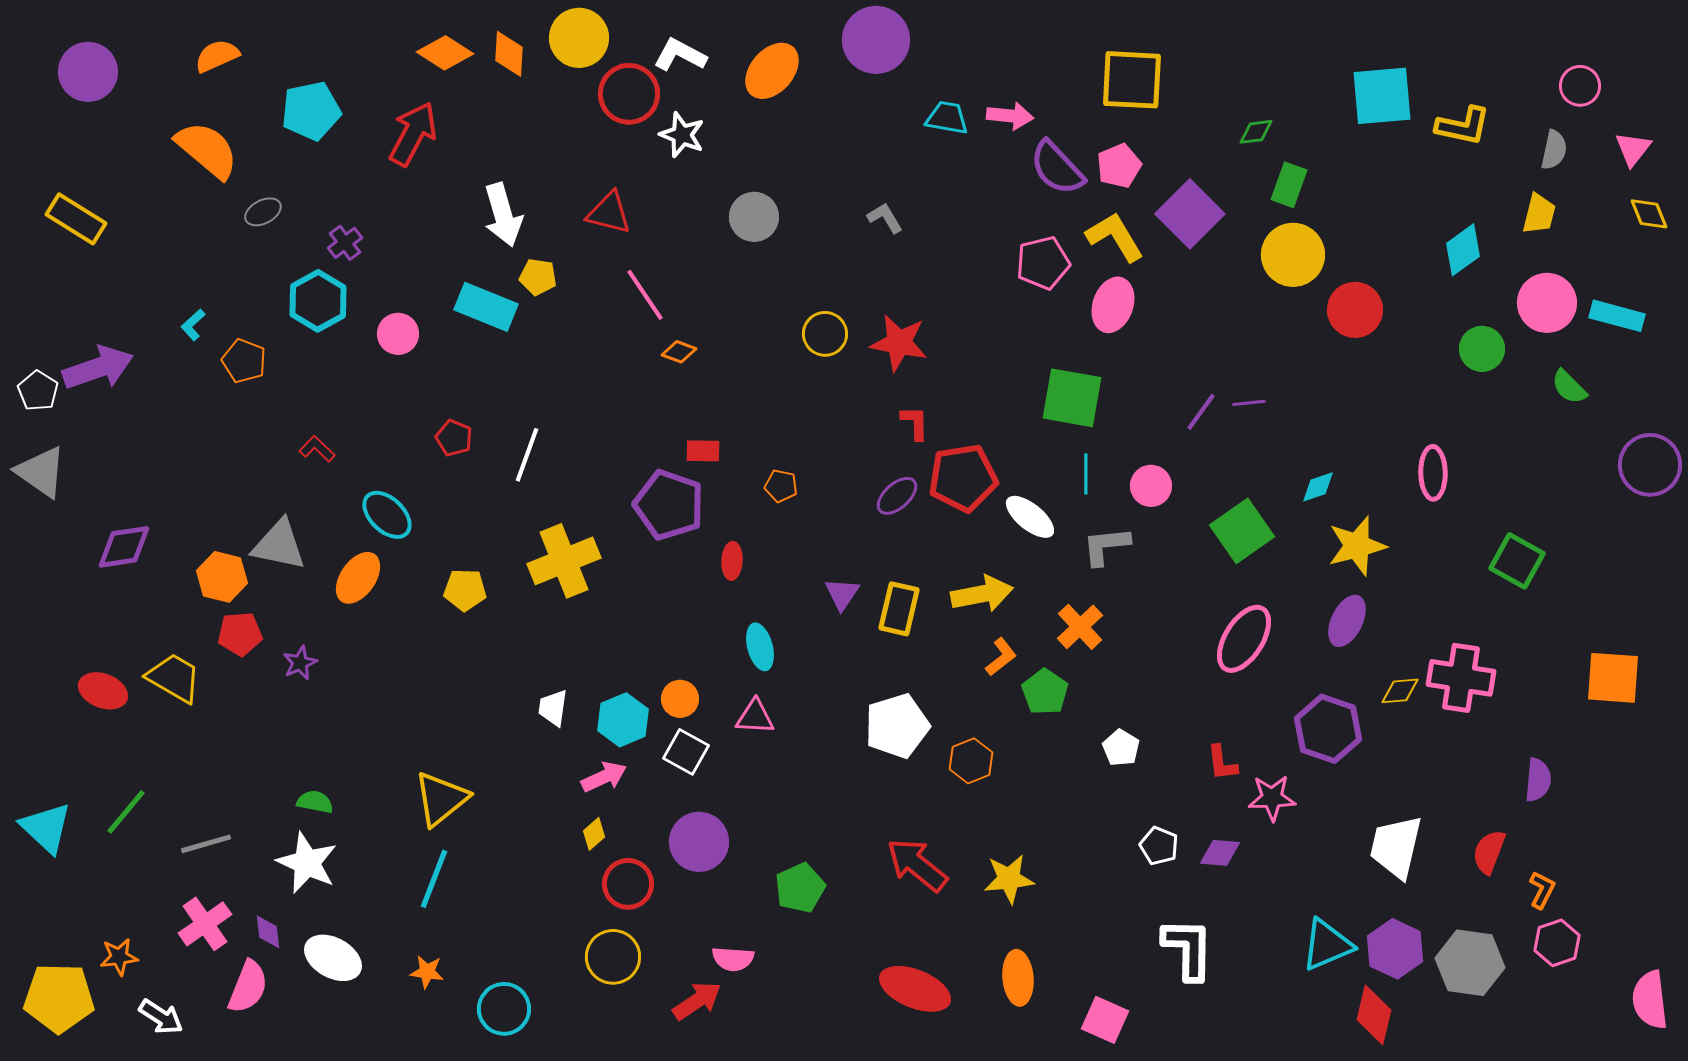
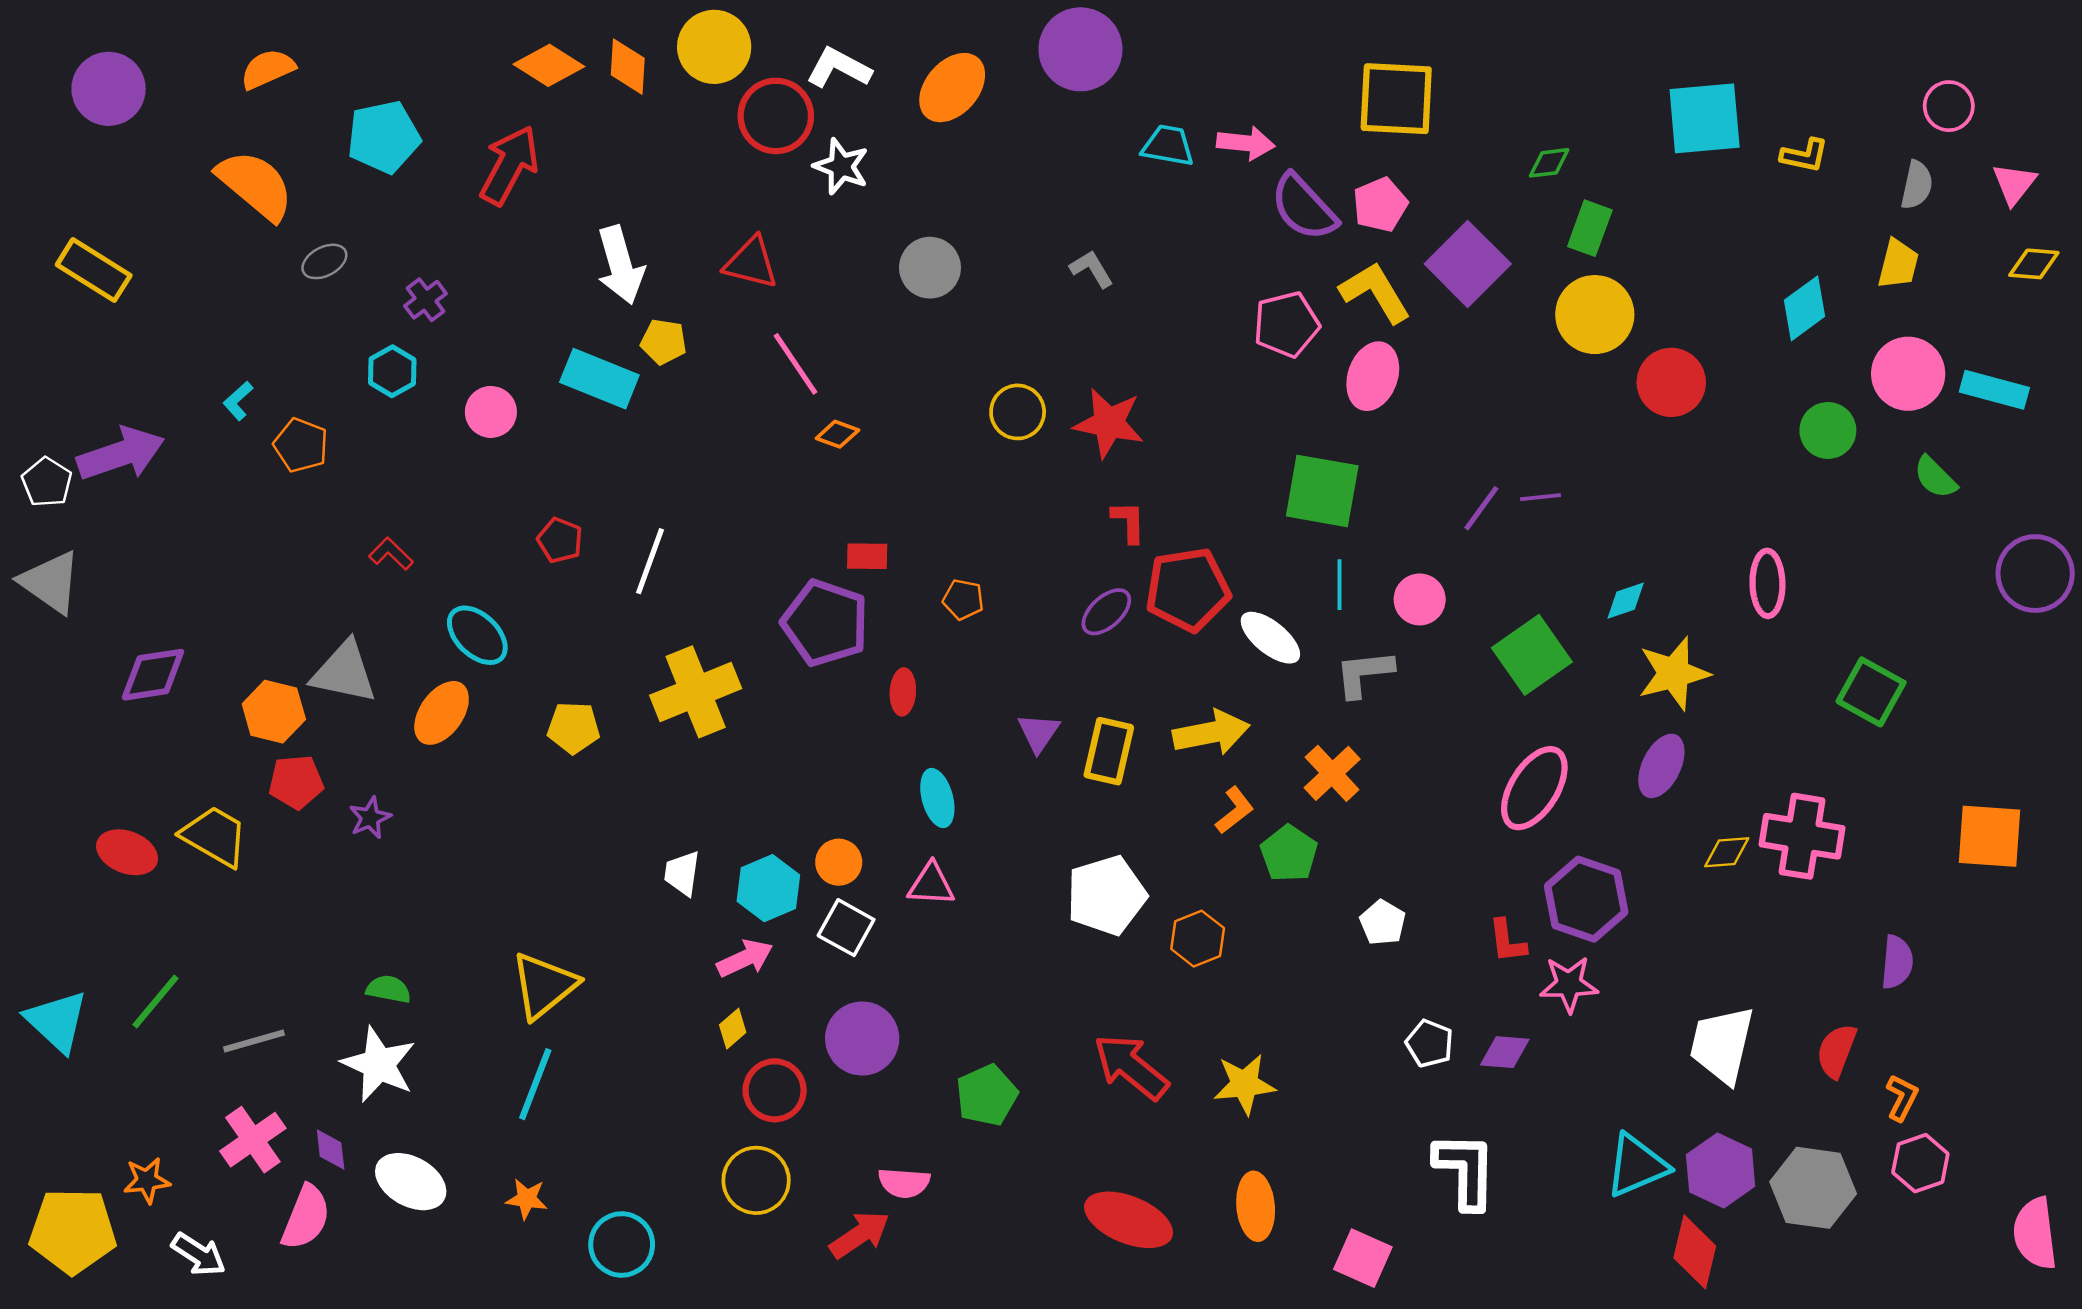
yellow L-shape: (1463, 126) -> (1804, 155), size x0.7
yellow diamond: (1649, 214) -> (2034, 264), turned -63
cyan hexagon: (318, 301) -> (392, 371), size x0.7
purple hexagon: (1328, 729) -> (1586, 899), moved

